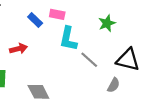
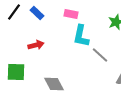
blue rectangle: (35, 20) -> (37, 13), moved

